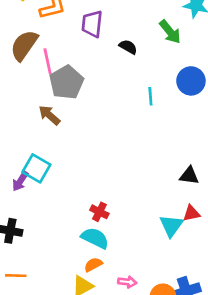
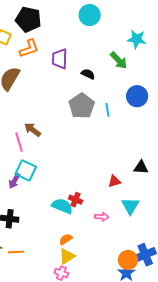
pink line: (48, 61) -> (19, 142), moved
gray pentagon: (67, 82) -> (82, 106), moved
red triangle: (191, 213) -> (114, 181), moved
cyan semicircle: (95, 238) -> (62, 206), moved
orange semicircle: (93, 265) -> (66, 239), moved
pink arrow: (127, 282) -> (102, 217), moved

